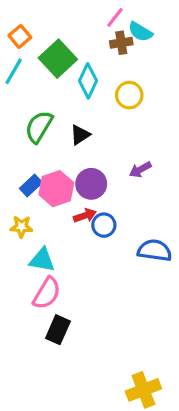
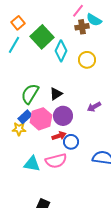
green semicircle: (39, 127) -> (30, 94), moved
black triangle: (80, 135) -> (56, 94), moved
yellow star: (21, 227) -> (19, 129), moved
pink semicircle: (47, 293) -> (56, 161), moved, turned 45

